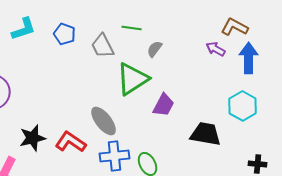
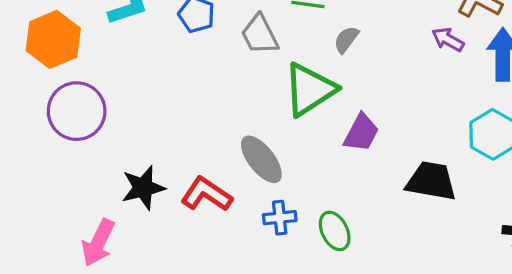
blue cross: (115, 156) -> (280, 218), size x0.7

